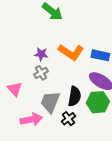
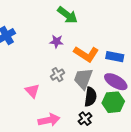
purple star: (41, 54) -> (57, 42), moved
gray trapezoid: (50, 102) -> (83, 79), moved

